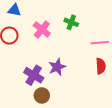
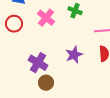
purple star: (57, 67) -> (74, 55), moved

